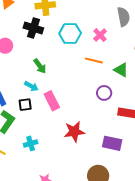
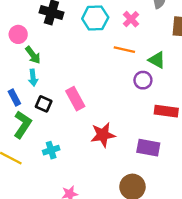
green arrow: (40, 66) -> (33, 55), moved
cyan arrow: (31, 86) -> (33, 78), moved, turned 56
purple circle: (104, 93) -> (143, 80), moved
black square: (25, 105) -> (44, 104), turned 32

